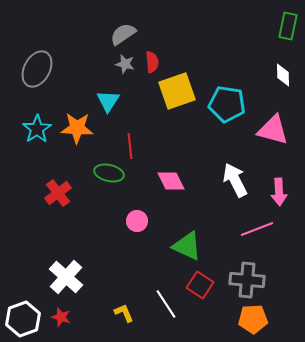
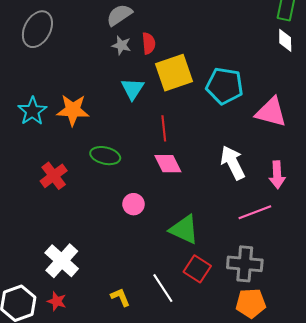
gray ellipse: (37, 69) -> (37, 29), moved
white diamond: (283, 75) -> (285, 40), moved
cyan triangle: (108, 101) -> (132, 89), moved
red line: (130, 146) -> (164, 128), moved

